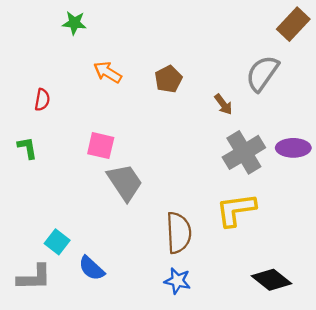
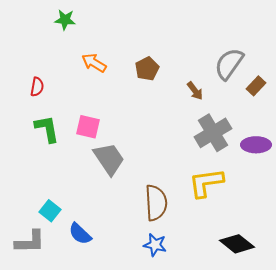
brown rectangle: (293, 24) -> (256, 86), moved, size x0.7
green L-shape: (27, 148) -> (47, 129), moved, size x1.4
purple ellipse: (293, 148) -> (256, 145), moved

